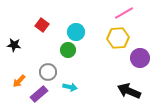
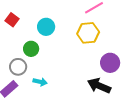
green circle: (68, 50) -> (31, 49), moved
purple circle: (140, 58) -> (110, 63), moved

